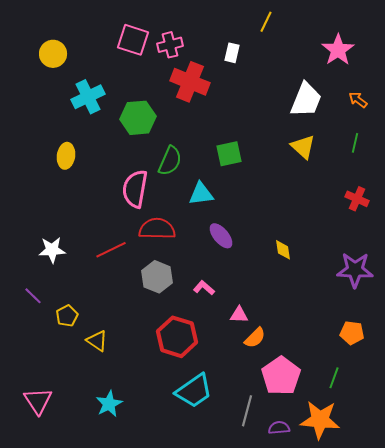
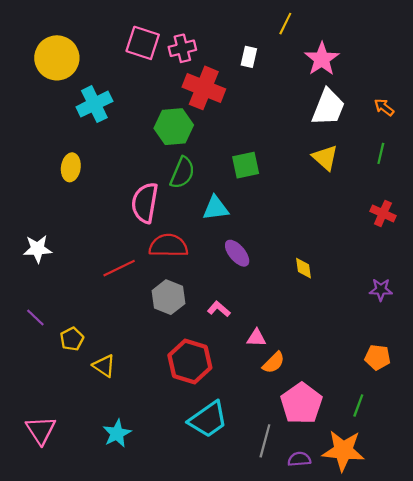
pink star: (338, 50) -> (322, 59), moved
yellow circle: (53, 54) -> (57, 58), size x1.5
green hexagon: (138, 118) -> (174, 127), moved
white star: (52, 250) -> (38, 249), moved
purple star: (355, 270) -> (381, 290), size x0.6

